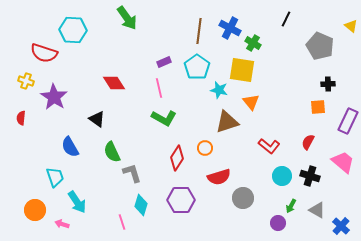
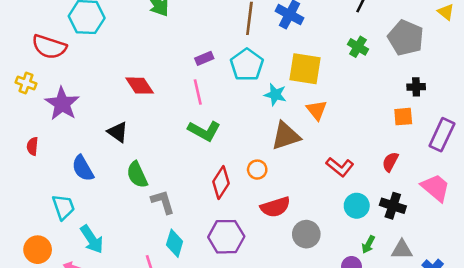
green cross: (253, 43) -> (358, 47), moved
red semicircle: (21, 118) -> (32, 146), moved
gray triangle: (317, 210) -> (402, 250), turned -30

